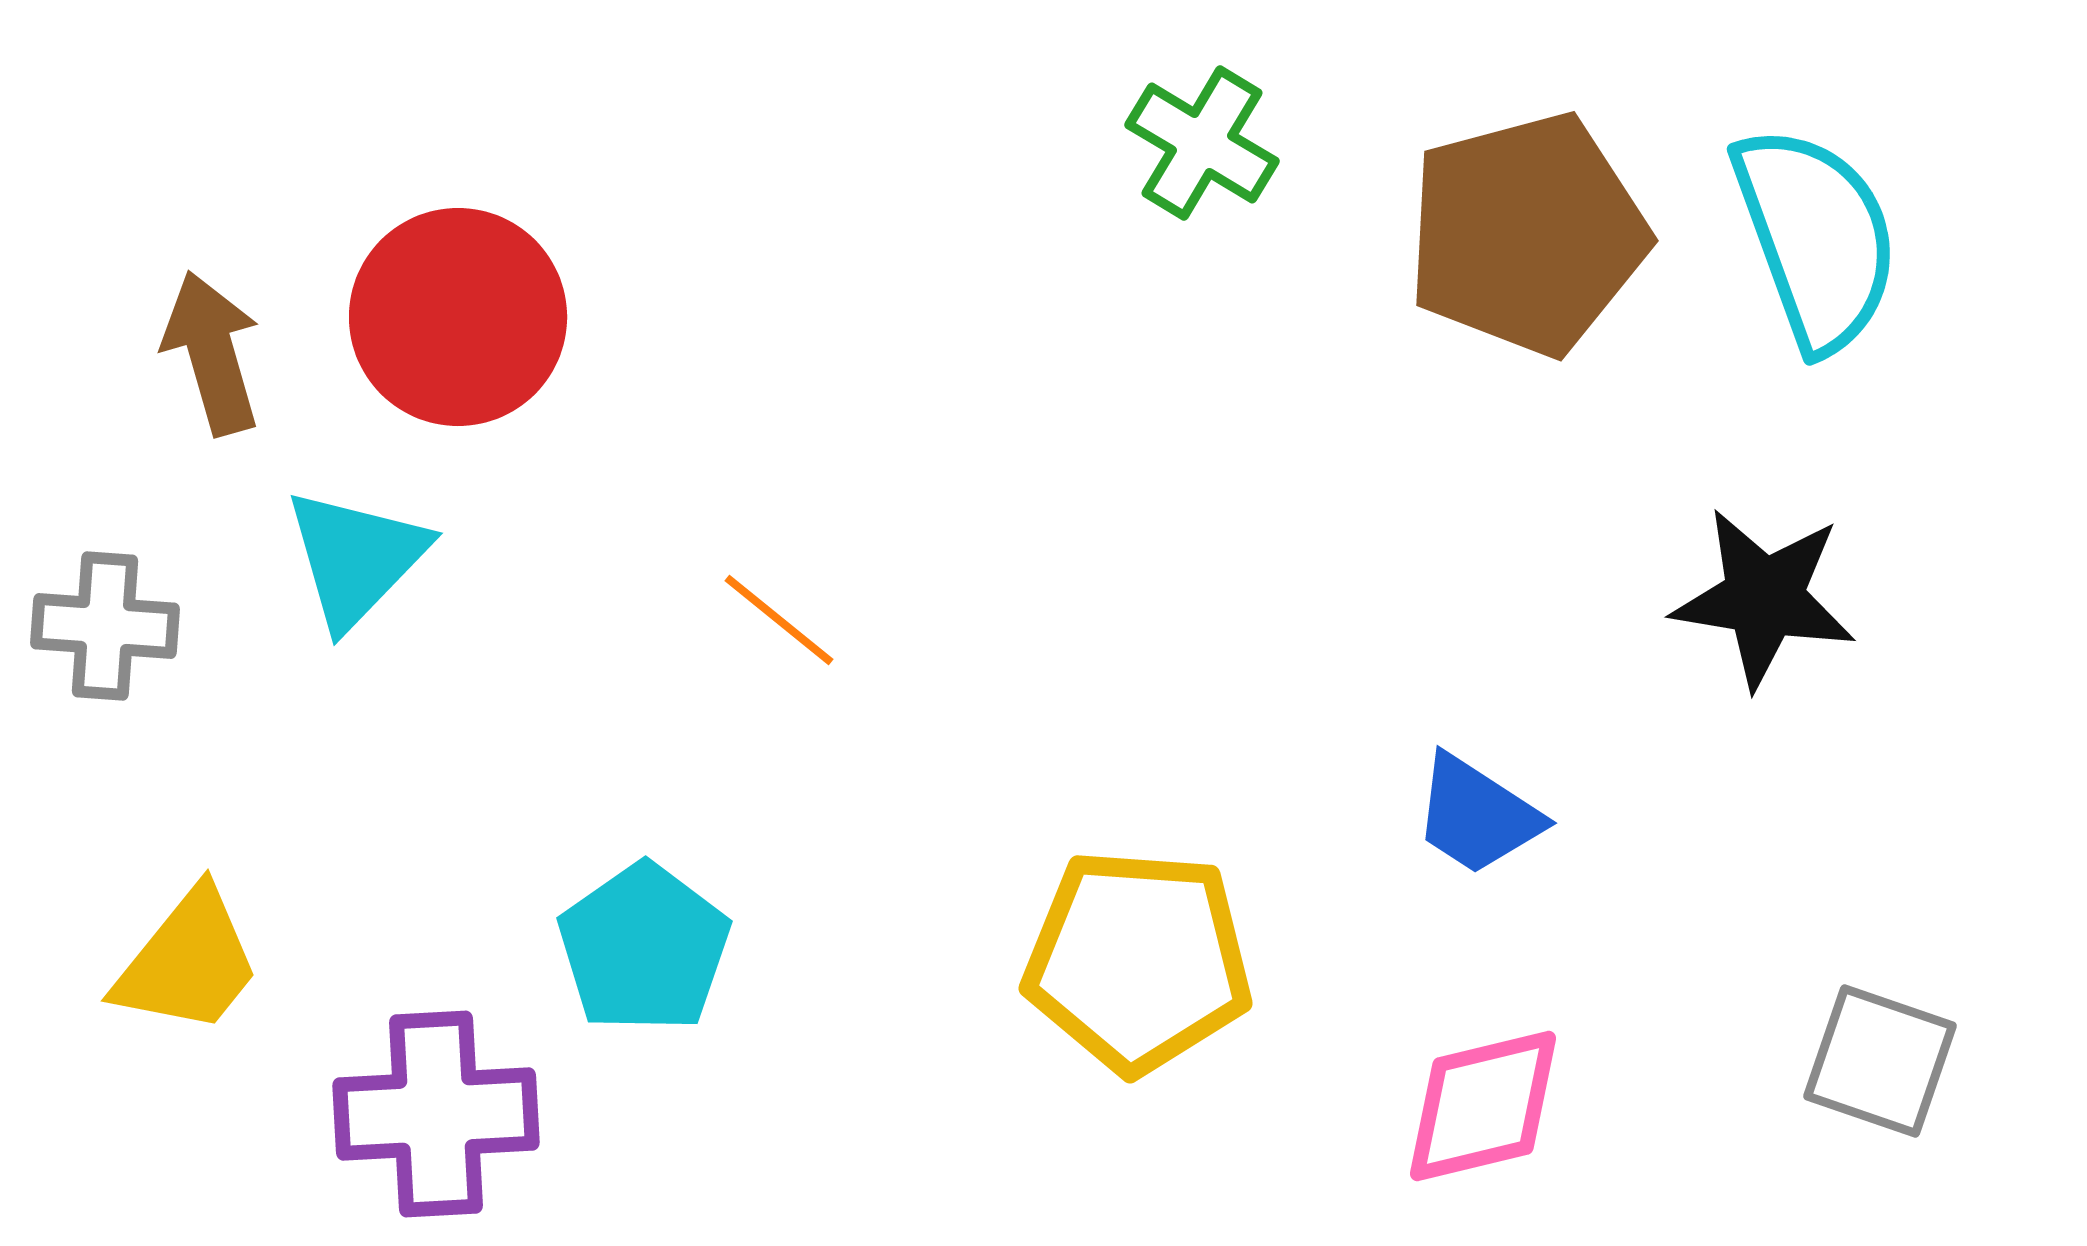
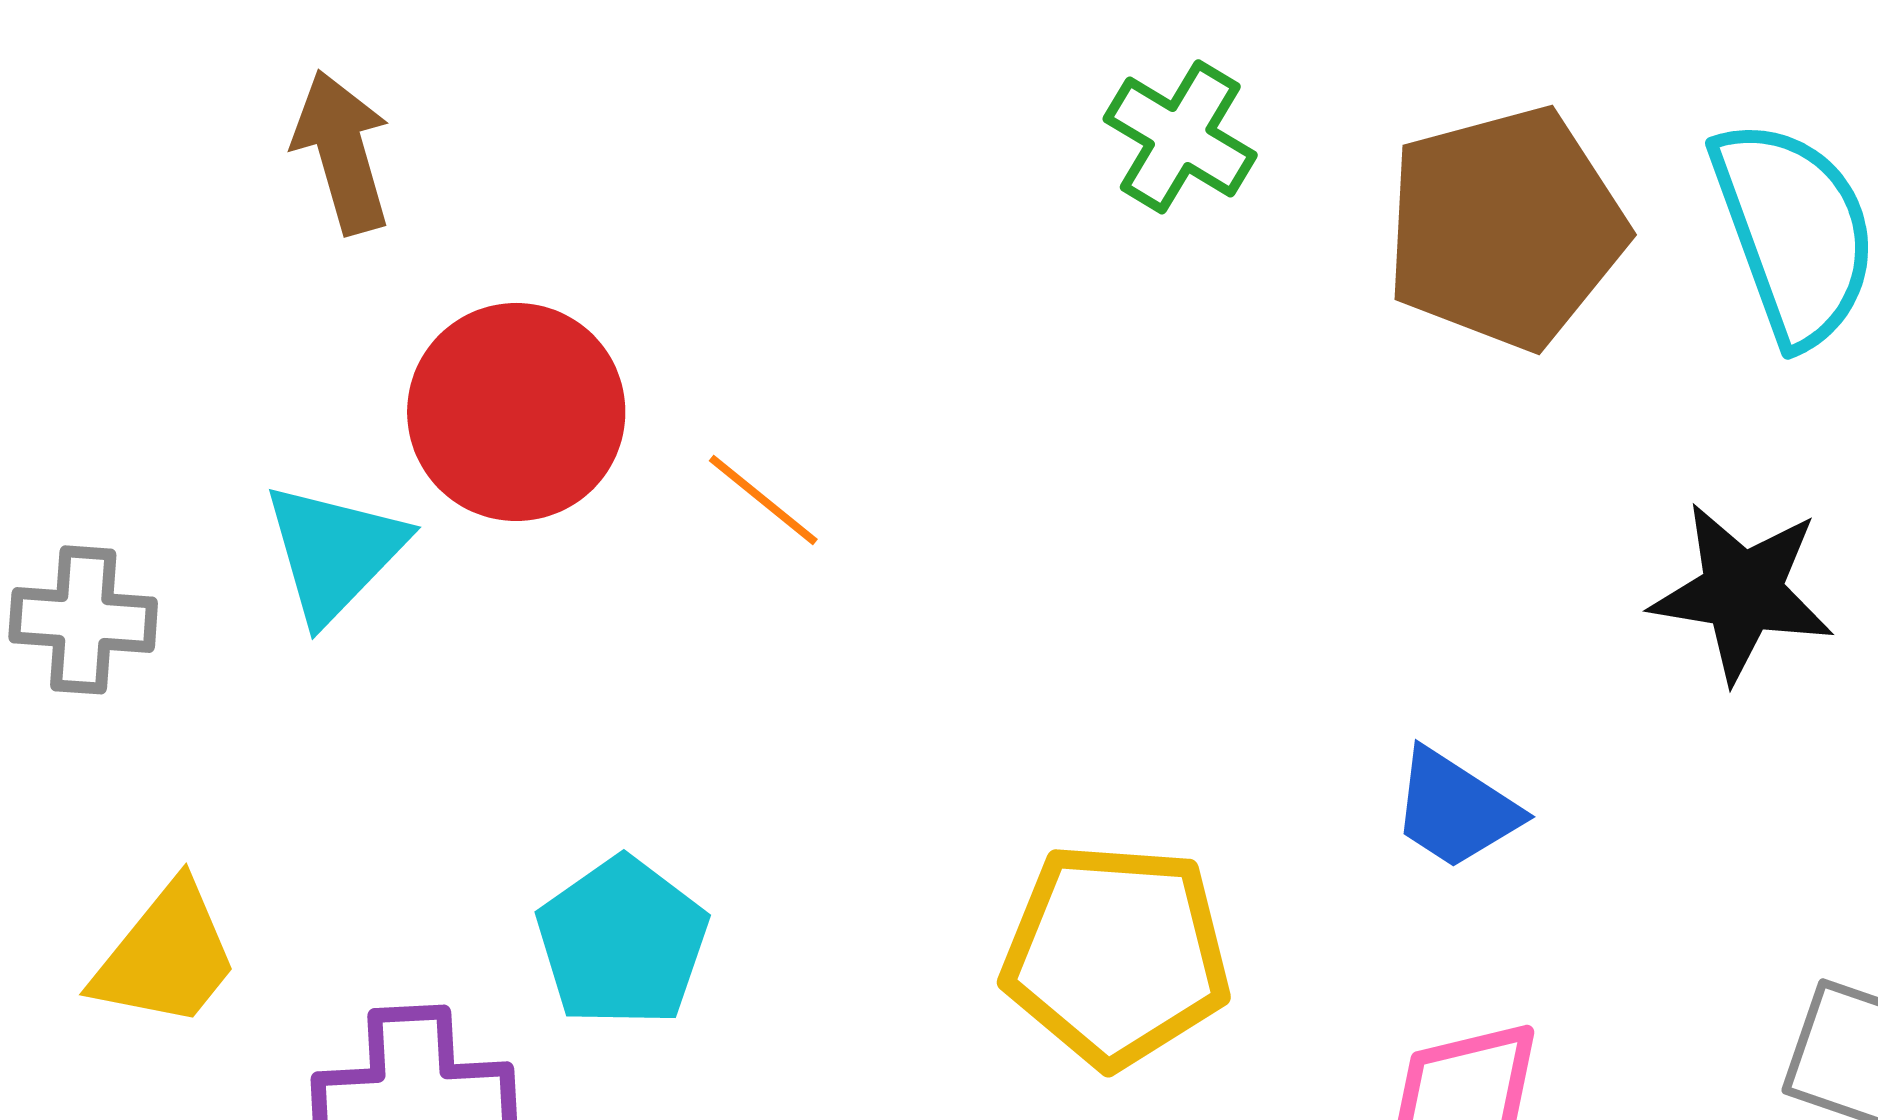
red circle: (458, 317) -> (516, 412), moved
brown arrow: (212, 353) -> (342, 152), moved
orange line: (779, 620) -> (763, 500), moved

